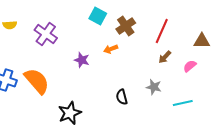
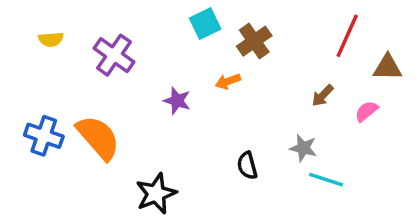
cyan square: (98, 16) -> (205, 24), turned 36
red line: (162, 31) -> (347, 36), moved
cyan line: (183, 103) -> (326, 180), moved, turned 30

